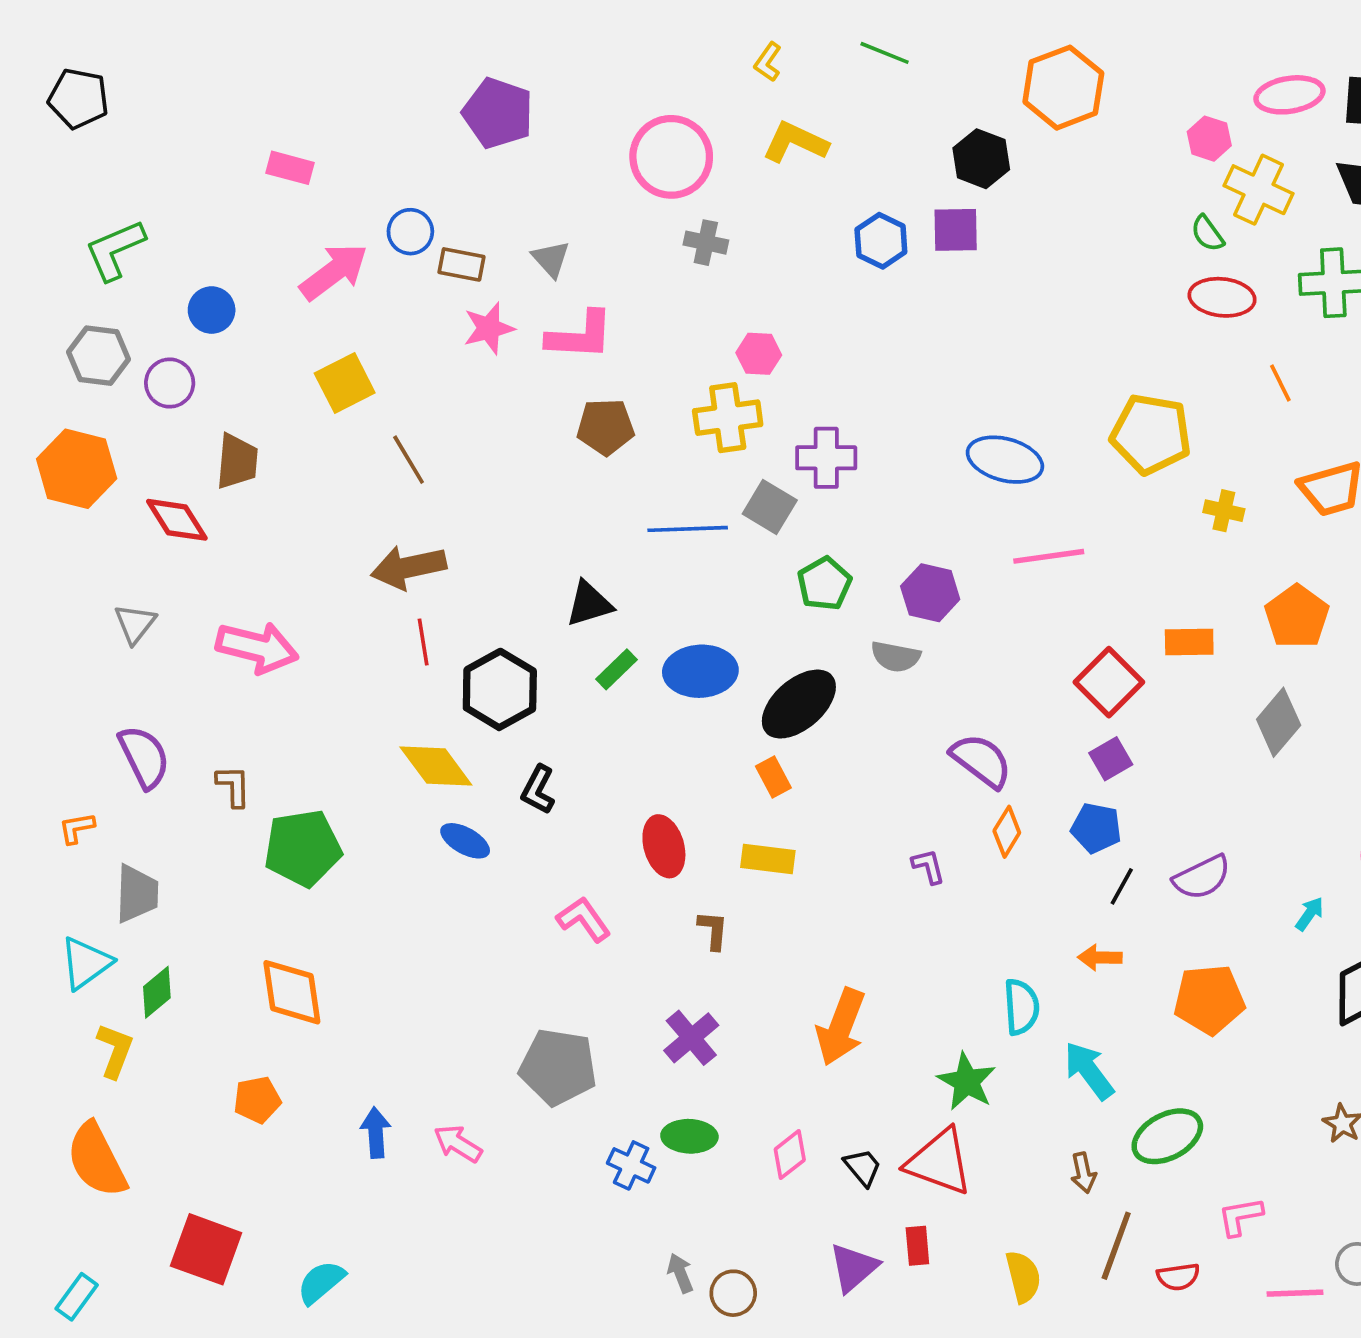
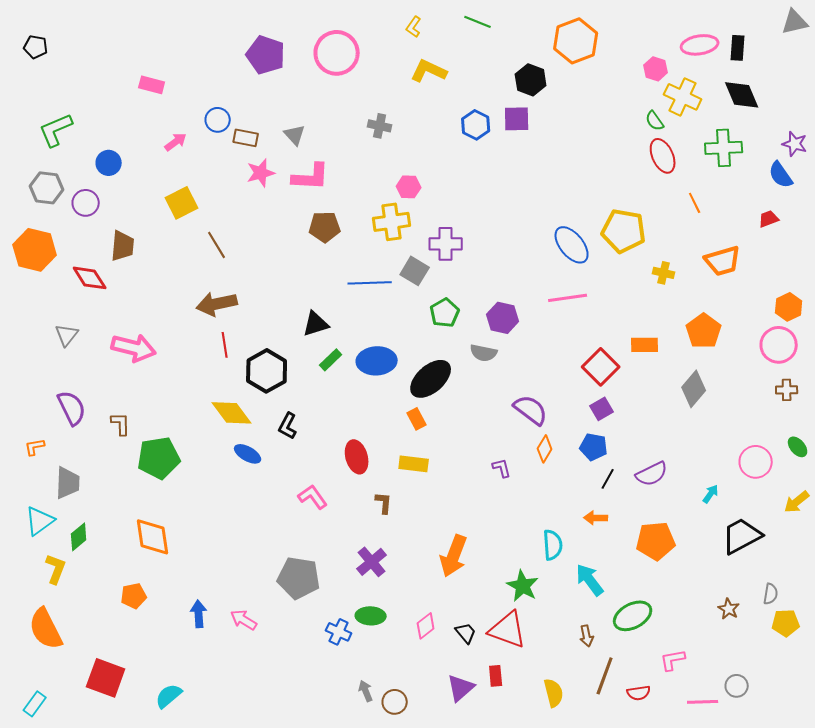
black pentagon: (78, 98) -> (36, 47), size x0.7
pink circle: (671, 157) -> (337, 53), moved
pink arrow: (334, 272) -> (176, 142), size x0.6
red ellipse: (1222, 297) -> (663, 156), turned 60
blue ellipse: (1005, 460) -> (572, 245), moved, turned 36

